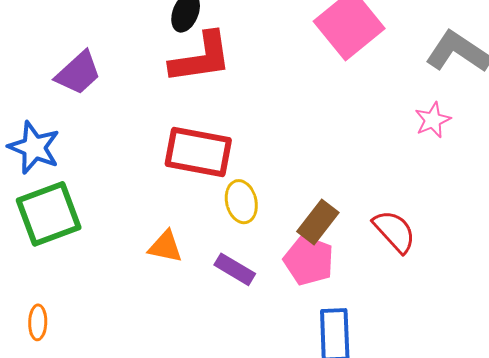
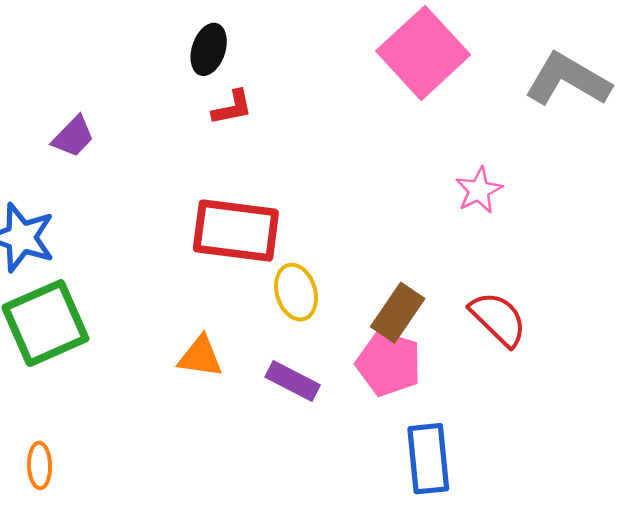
red L-shape: (201, 58) -> (232, 107), size x0.5
purple trapezoid: (78, 73) -> (73, 137), size x0.7
pink star: (433, 120) -> (479, 190), moved

